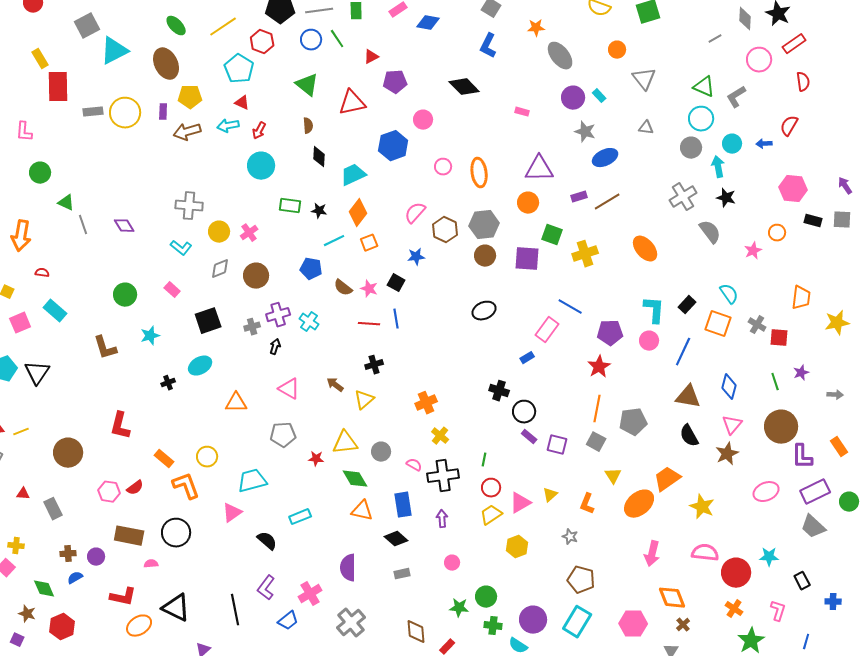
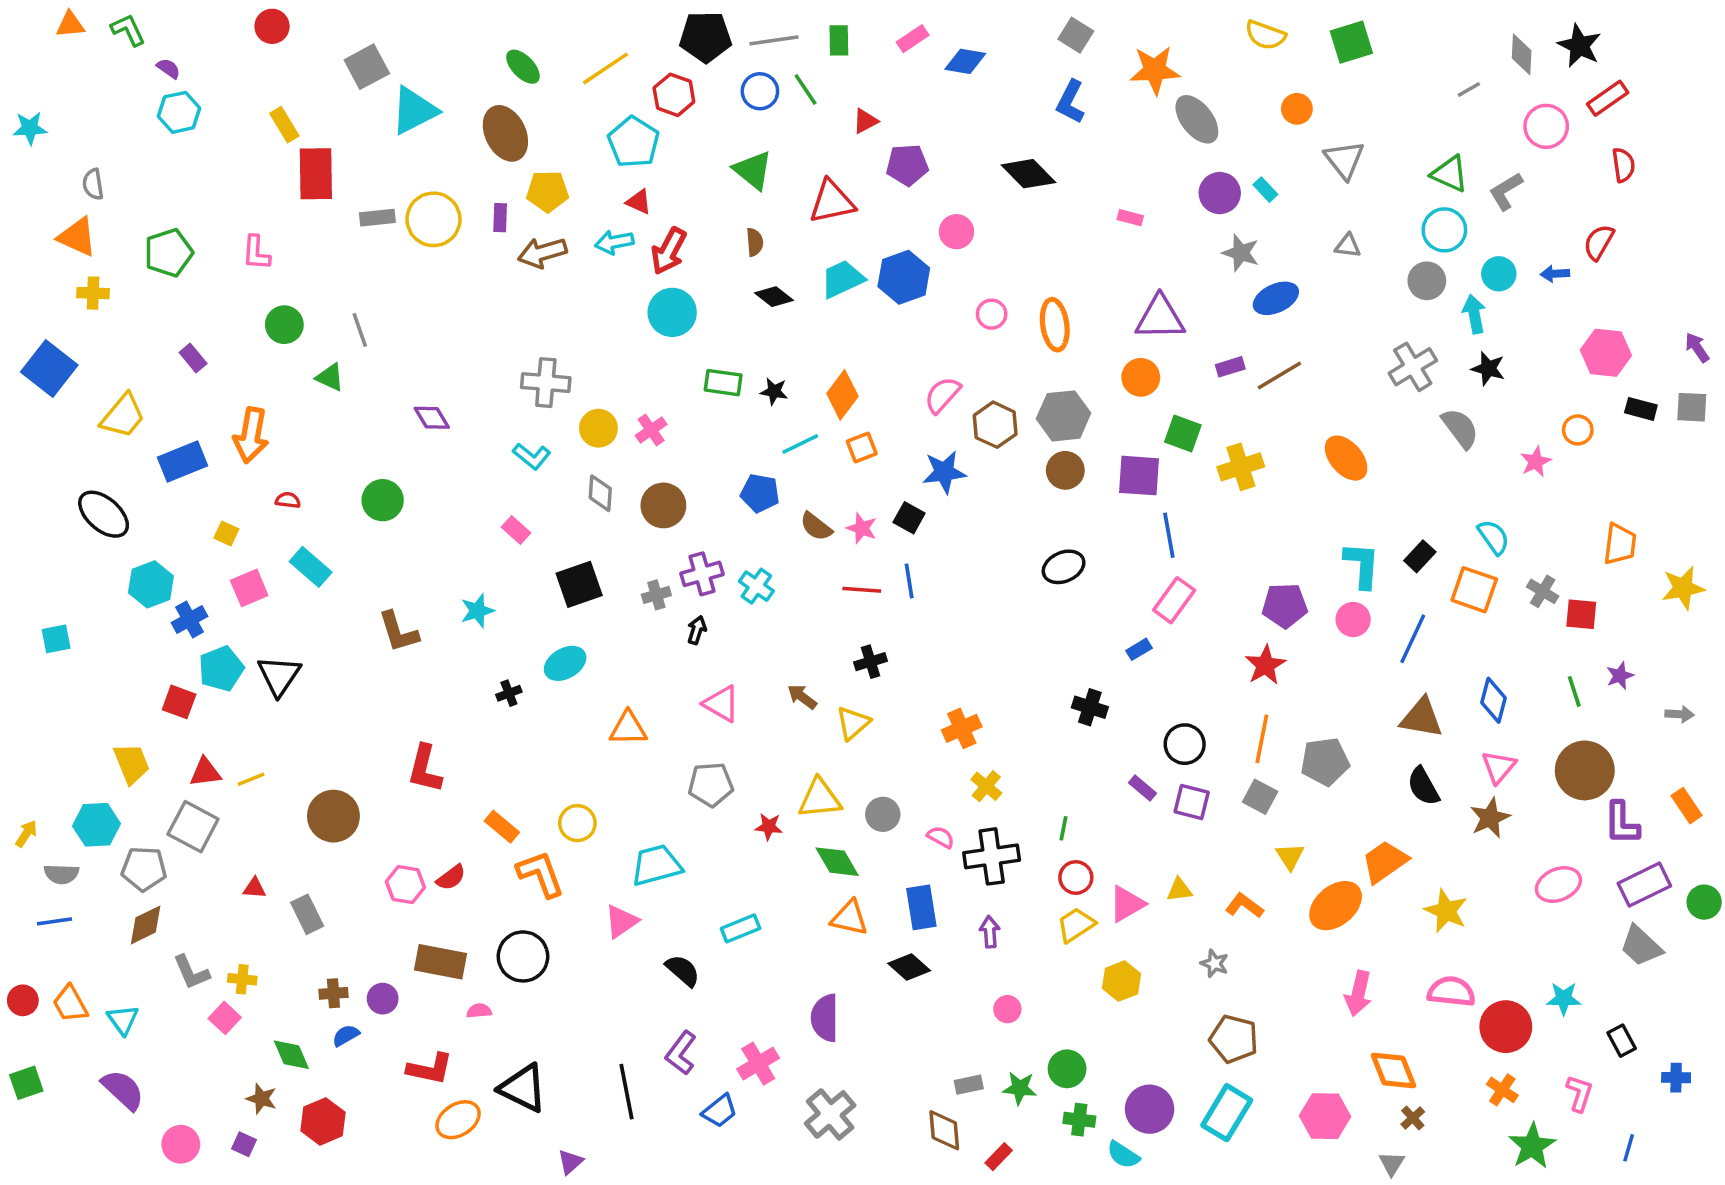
orange star: (536, 28) -> (1155, 70), size x1.6
red arrow: (259, 131) -> (669, 251), size x1.5
black diamond: (319, 157) -> (774, 297), turned -55
cyan trapezoid: (353, 175) -> (842, 279), moved
gray line: (83, 225) -> (360, 330), moved
blue star: (416, 257) -> (944, 472), size x1.4
gray diamond: (220, 269) -> (600, 493), turned -65
green circle: (125, 295) -> (383, 500), moved
blue line: (570, 307) -> (1169, 535), moved, turned 50
black circle: (524, 412) -> (1185, 744), moved
yellow triangle: (550, 495) -> (1179, 890), turned 35
orange L-shape: (587, 504) -> (1244, 906), turned 105
gray rectangle: (402, 574) -> (969, 1085), moved

